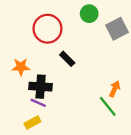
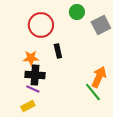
black rectangle: (67, 59) -> (58, 51), turned 32
orange star: (21, 67) -> (31, 58), moved
orange arrow: (115, 89) -> (99, 77), size x1.5

